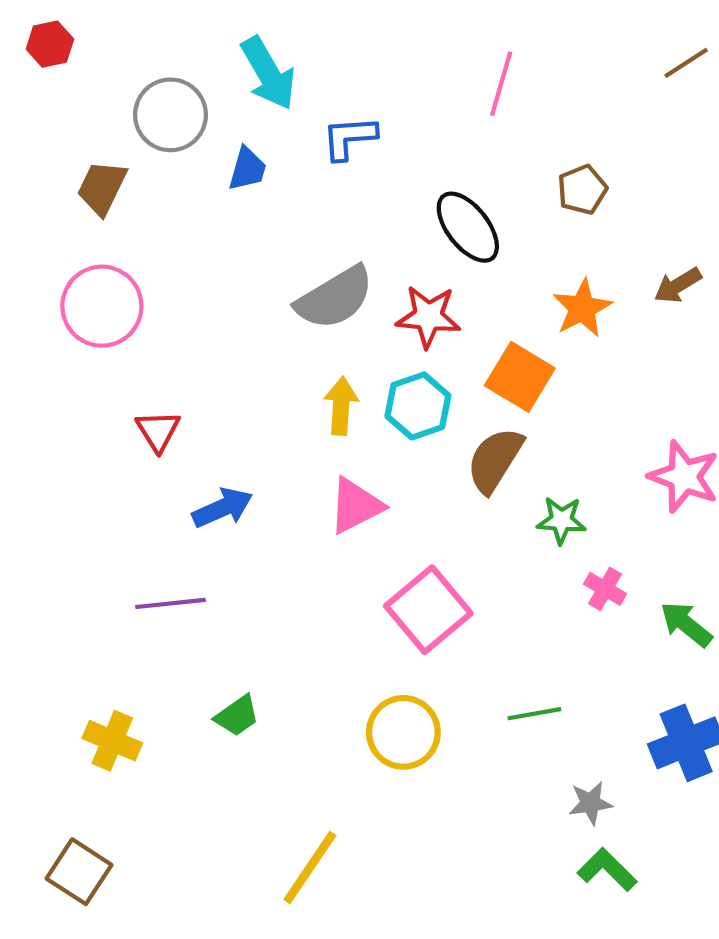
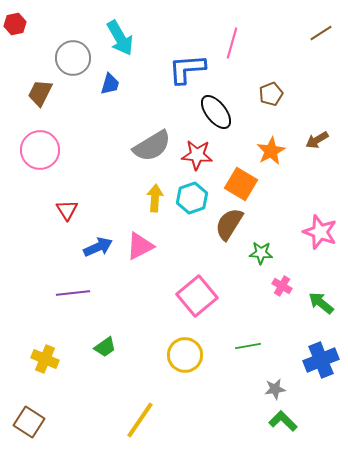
blue L-shape: (349, 138) -> (187, 69), moved, size x1.4
pink triangle: (356, 506) -> (140, 246), moved

